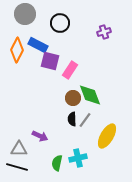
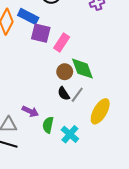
black semicircle: (72, 119) -> (64, 94), turned -32
cyan cross: (78, 158) -> (70, 134), turned -36
green semicircle: (57, 163) -> (48, 125), moved

